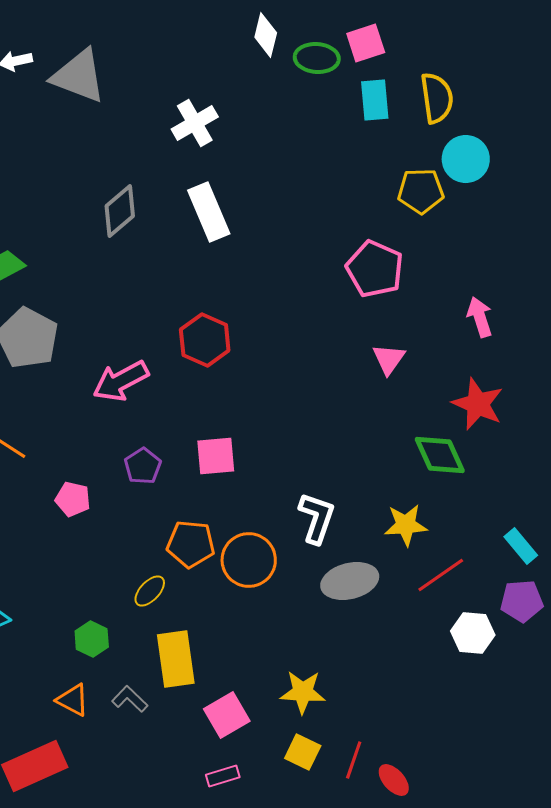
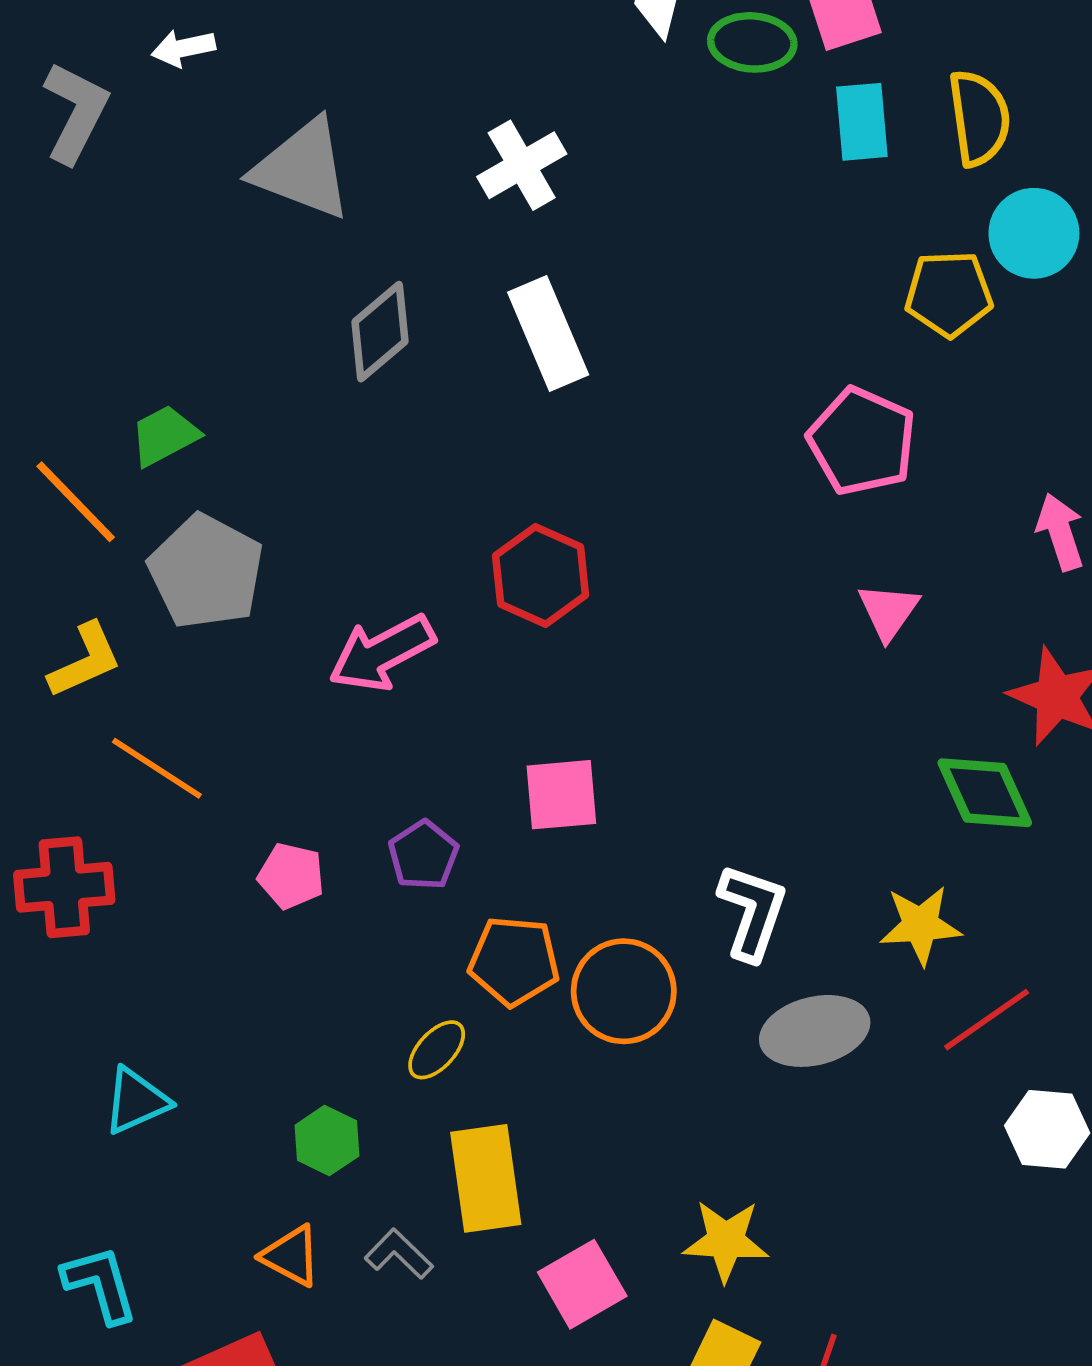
gray triangle: (79, 76) -> (302, 169), moved
purple pentagon: (143, 466) -> (423, 855), moved

